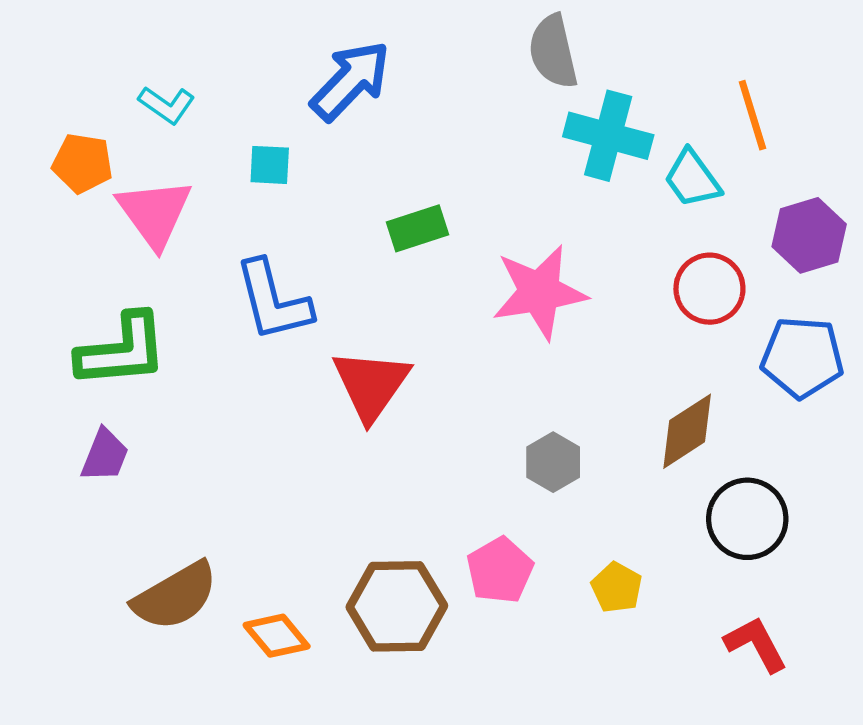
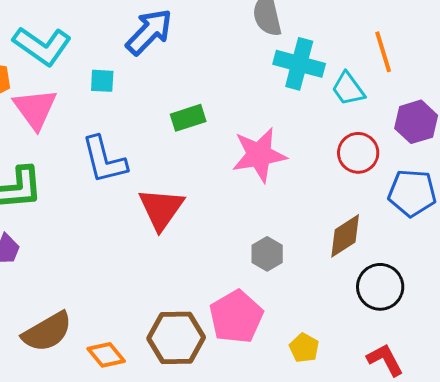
cyan L-shape: (167, 105) -> (42, 46), size x1.8
pink pentagon: (500, 570) -> (236, 317), size x1.4
yellow pentagon: (617, 588) -> (304, 348), moved

